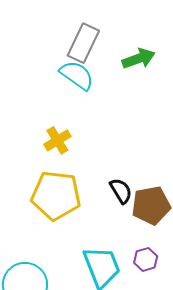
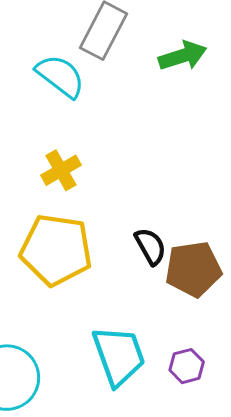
cyan semicircle: (77, 75) -> (60, 76), moved
purple hexagon: (146, 259) -> (187, 366), moved

